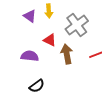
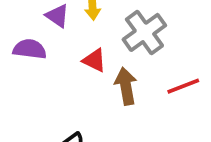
purple semicircle: (30, 56) -> (30, 49), moved

